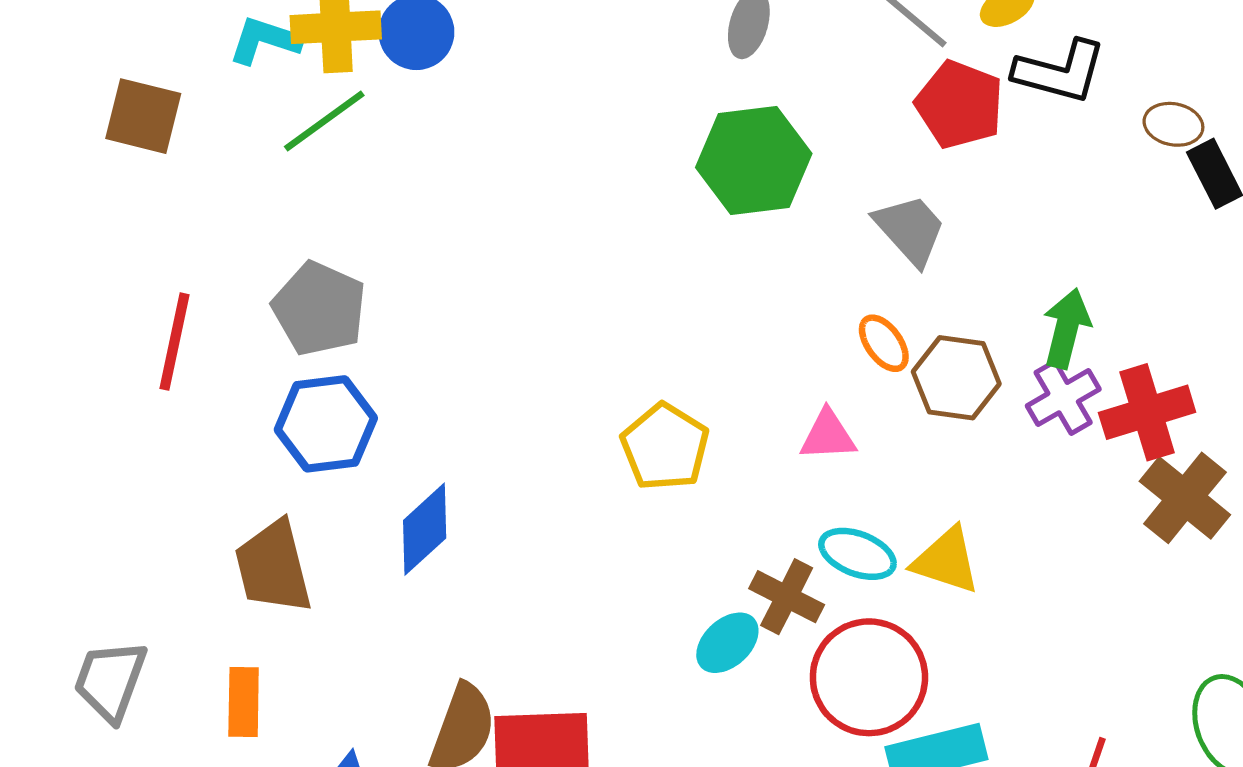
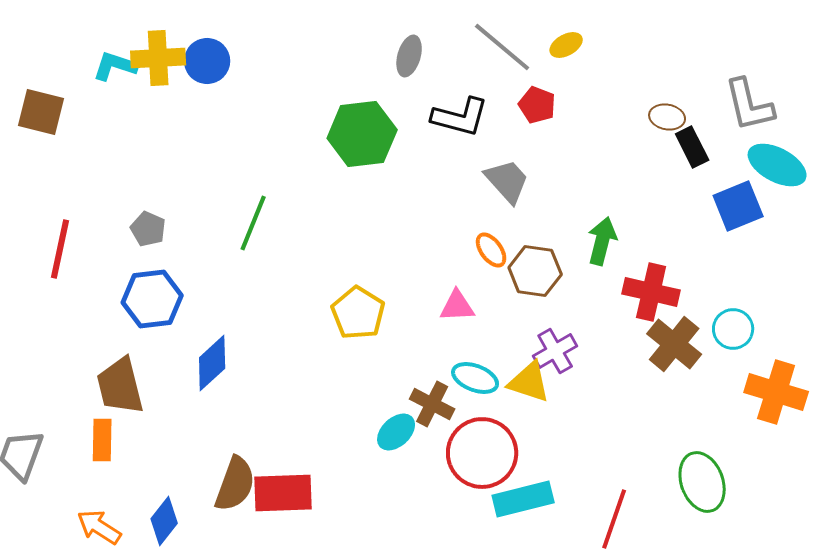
black L-shape: (1060, 72) -> (460, 117), moved
red pentagon: (959, 105) -> (537, 105), size x0.7
green line: (324, 121) -> (253, 223), moved, turned -32
green hexagon: (754, 161) -> (362, 134), moved
gray pentagon: (319, 309) -> (148, 229), size x0.6
purple cross: (1063, 398) -> (555, 351), moved
red cross: (1147, 412) -> (651, 292), turned 30
orange rectangle: (244, 702) -> (102, 440), moved

